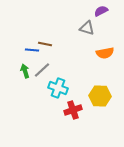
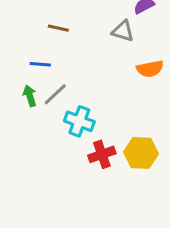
brown line: (45, 44) -> (58, 28), moved
yellow hexagon: (100, 96) -> (141, 153), moved

